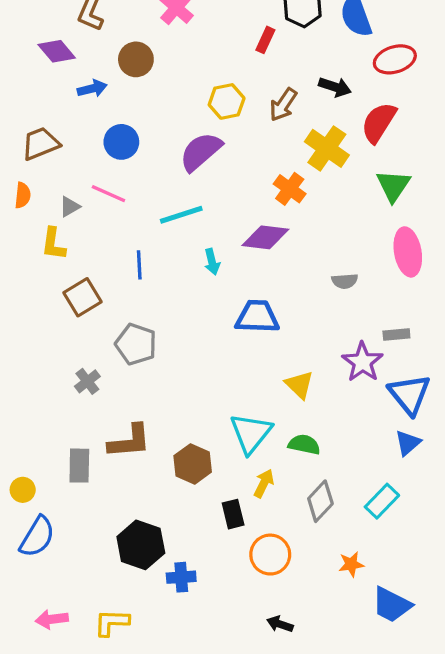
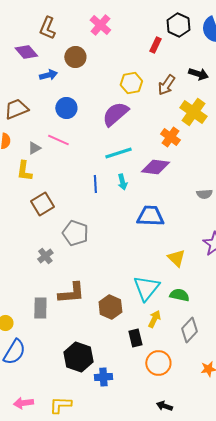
cyan line: (181, 215) -> (118, 153), moved
blue line: (139, 265) -> (95, 184), moved

